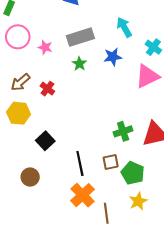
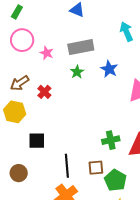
cyan arrow: (124, 27) -> (126, 32), moved
blue star: (113, 57) -> (109, 69), turned 30
black square: (45, 141) -> (37, 141), turned 36

